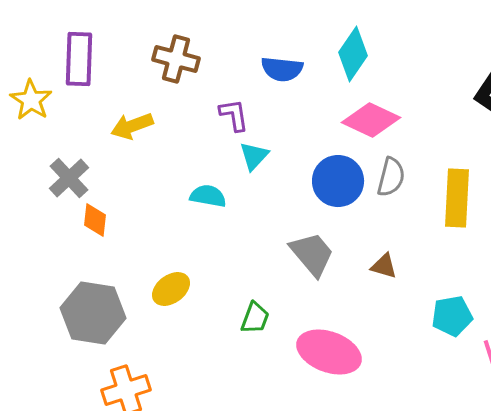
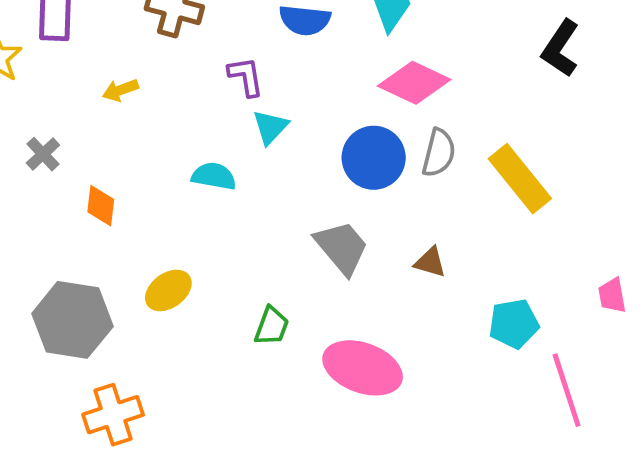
yellow arrow: (132, 126) -> (120, 90), size x0.7
gray cross: (69, 178) -> (43, 154), size x0.7
yellow rectangle: (457, 198) -> (520, 179), turned -42
orange diamond: (95, 220) -> (101, 206), moved

